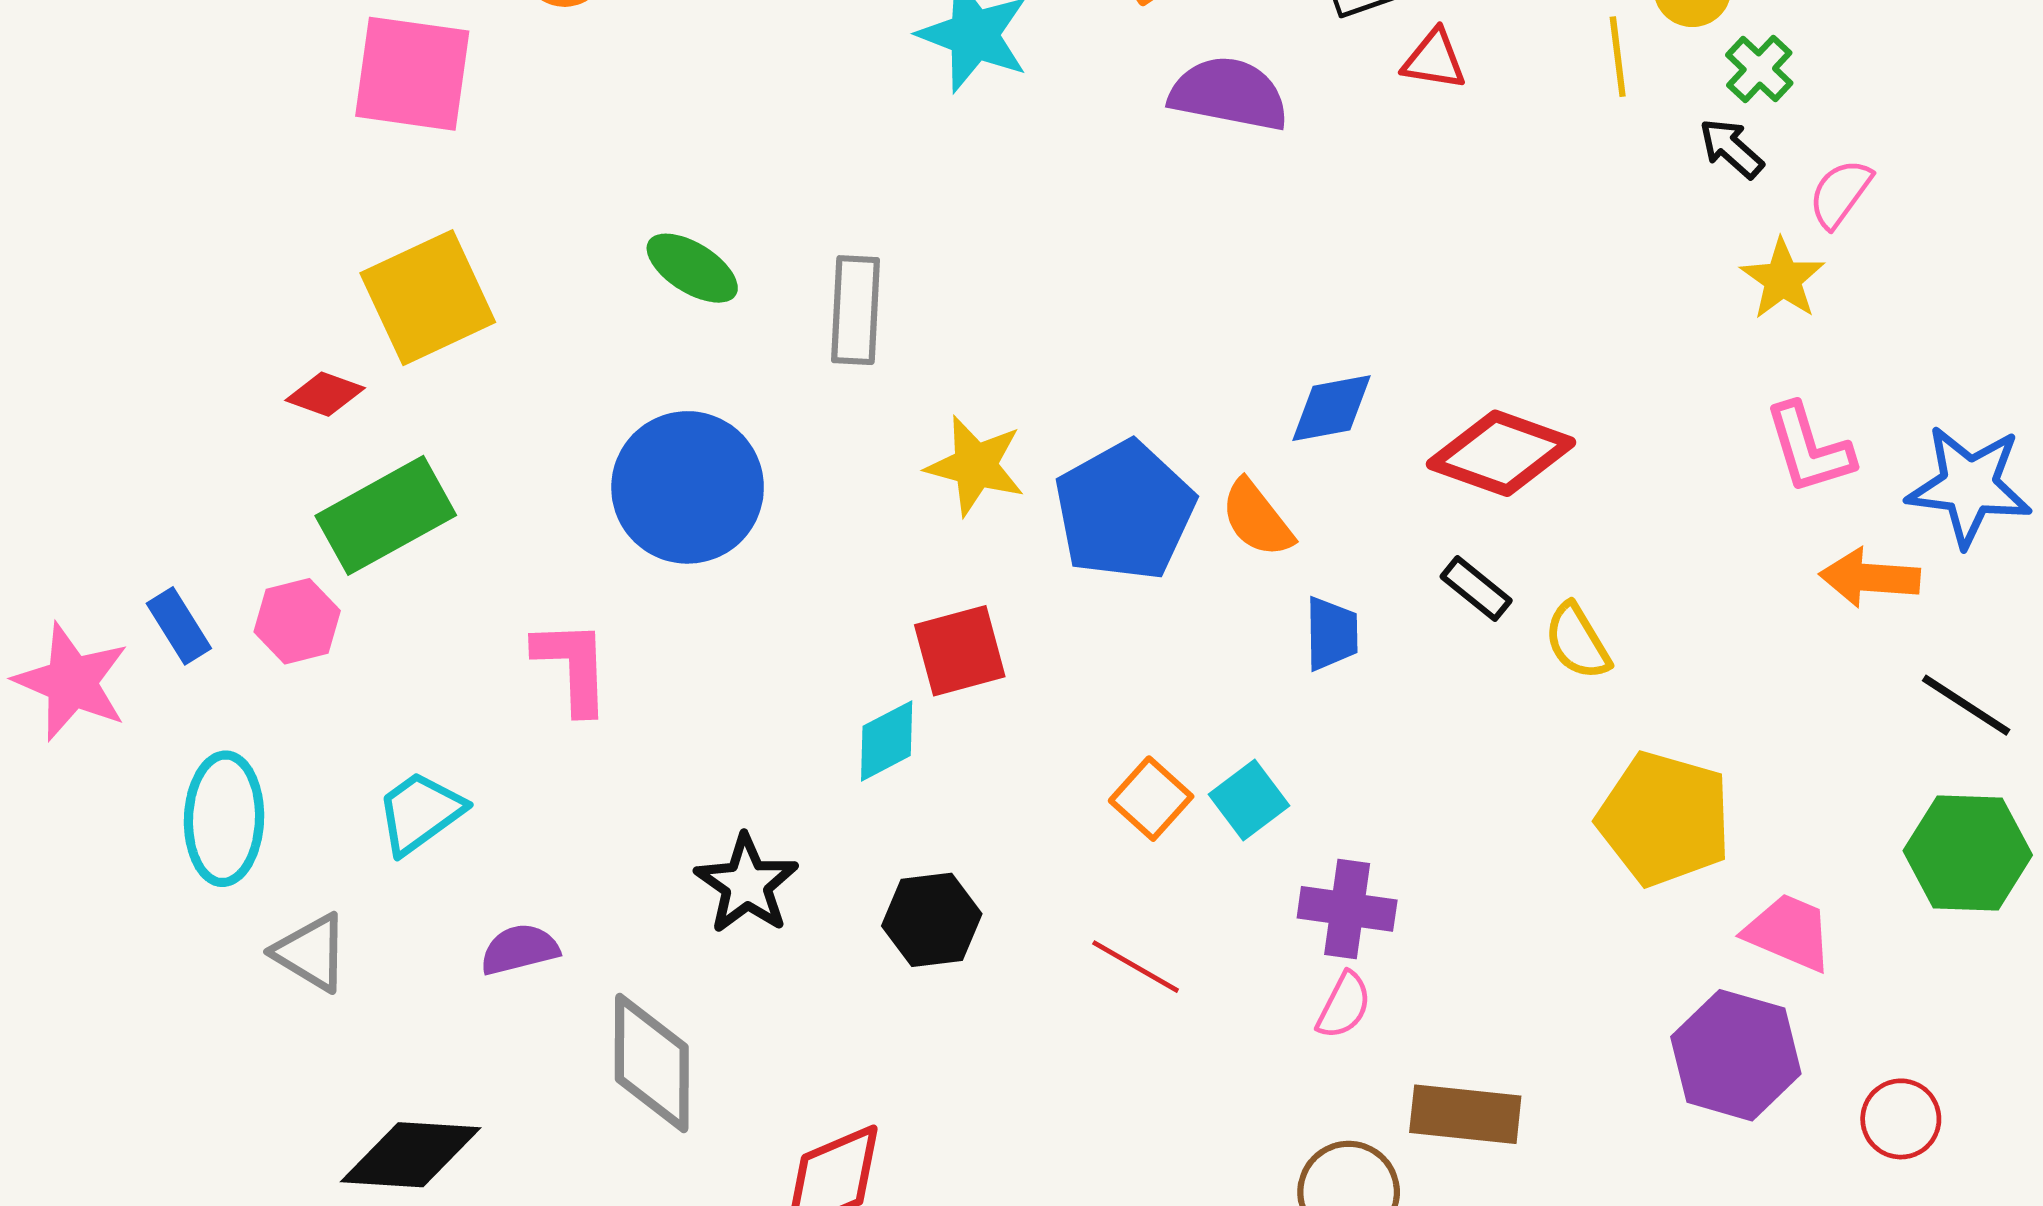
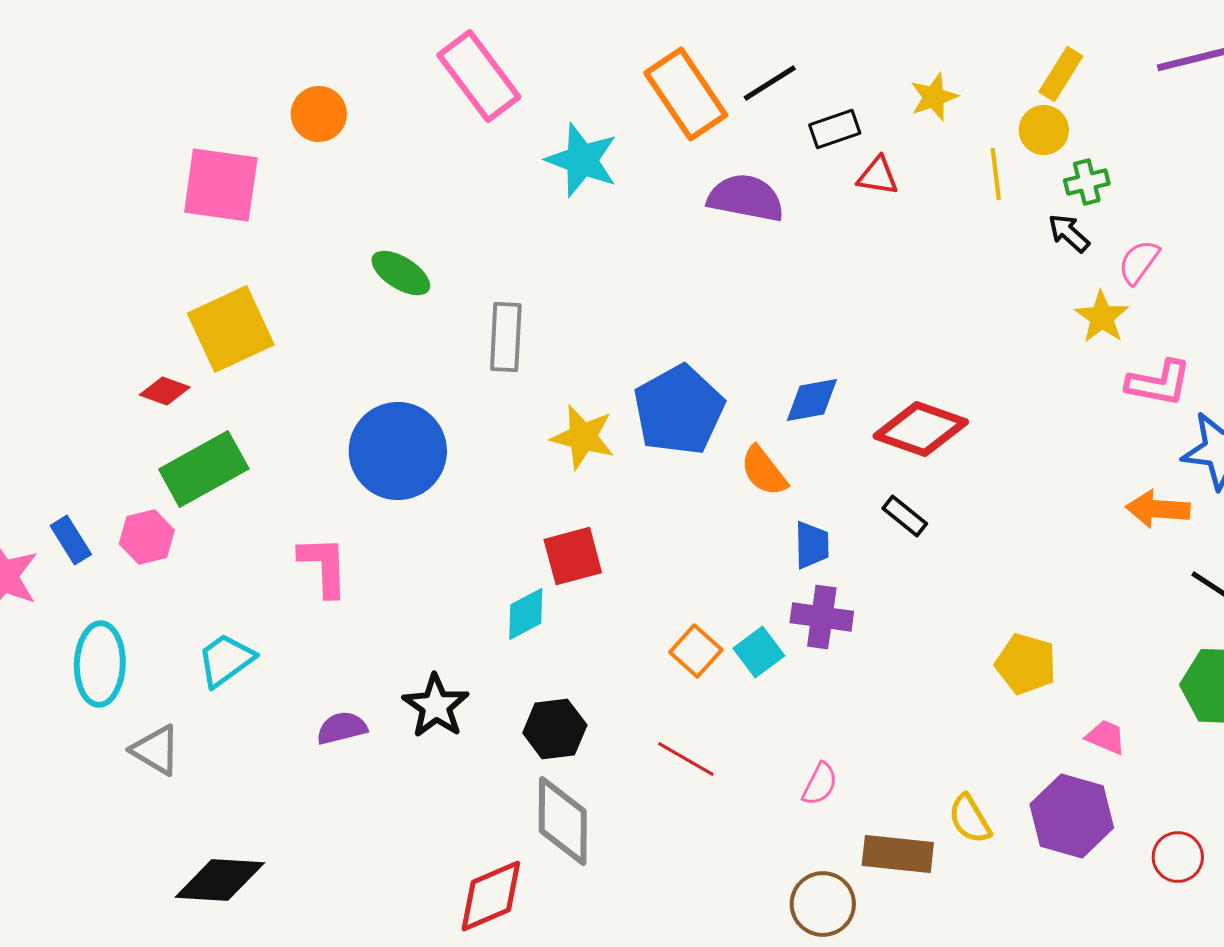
green cross: (1759, 69) -> (1087, 182), turned 33
green ellipse: (692, 268) -> (401, 273), moved
pink L-shape: (1809, 449) -> (1159, 383), moved, turned -62
blue pentagon: (1125, 511) -> (679, 410), moved
yellow semicircle: (1577, 641) -> (970, 819), moved
yellow pentagon: (1664, 819) -> (1026, 664), size x0.7
purple cross: (1347, 909) -> (822, 617), moved
pink trapezoid: (1789, 932) -> (1106, 737), size x0.7
purple semicircle: (520, 949) -> (342, 728), moved
gray diamond: (652, 1063) -> (563, 821), moved

